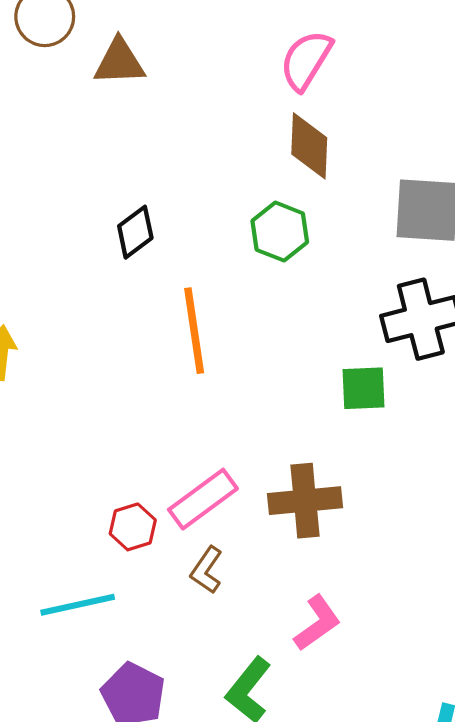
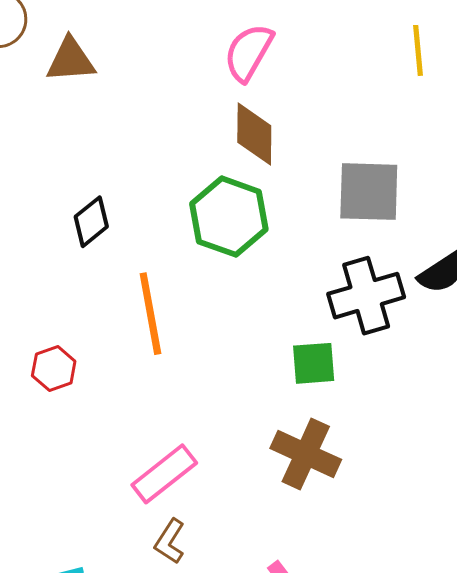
green hexagon: (280, 232) -> (229, 217), size x1.4
brown cross: (305, 501) -> (306, 454), moved, turned 32
red hexagon: (133, 527) -> (54, 369), moved

